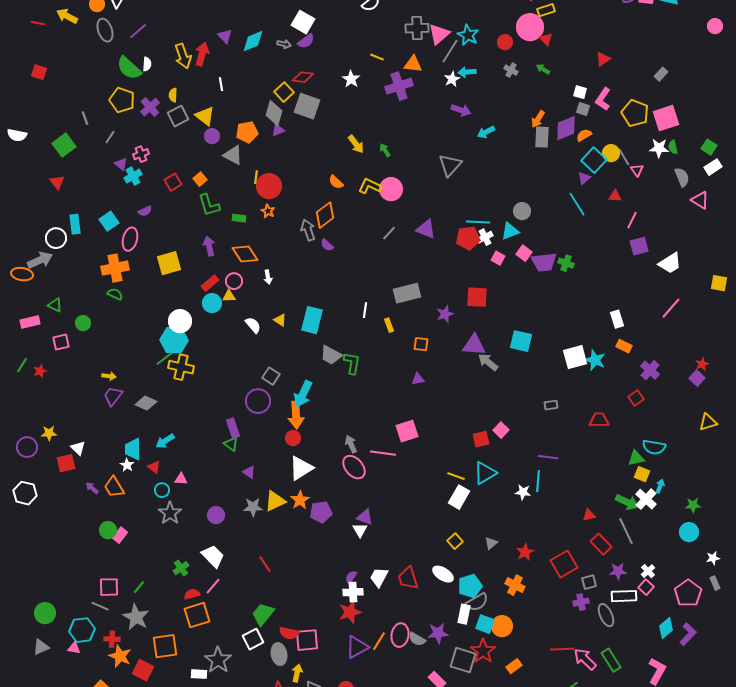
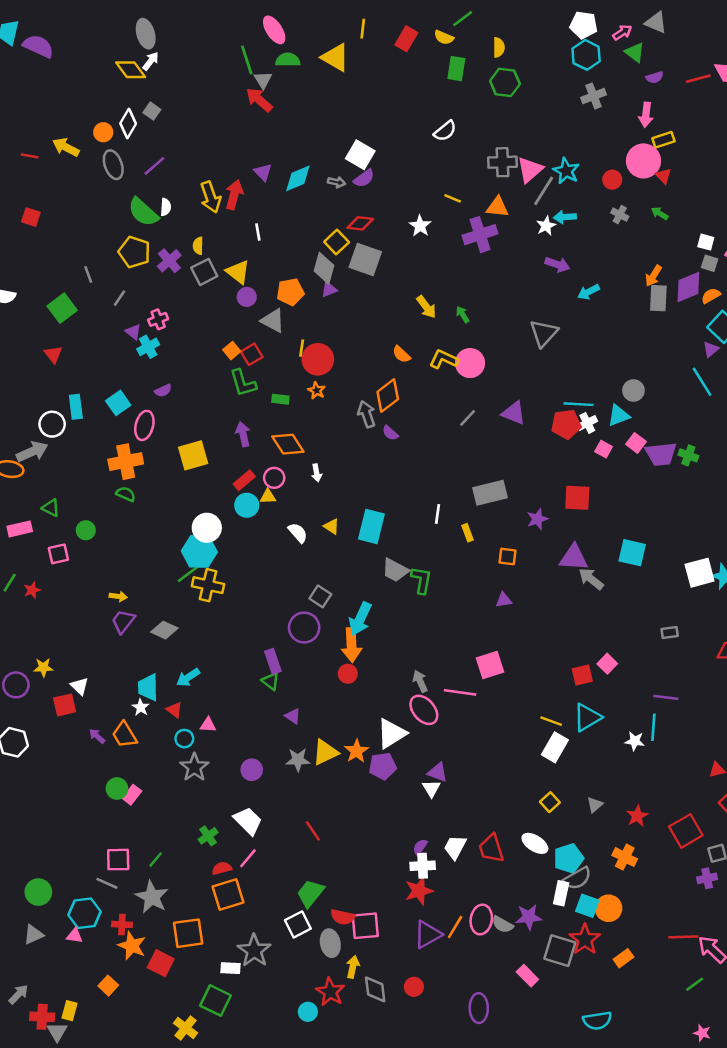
red square: (173, 182) -> (252, 354), moved
white triangle: (301, 468) -> (391, 734), moved

